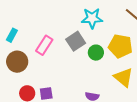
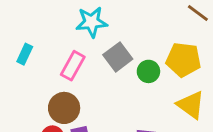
cyan star: (92, 18) -> (92, 22), moved
brown circle: (17, 62) -> (64, 108), moved

